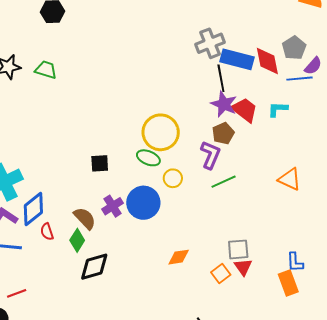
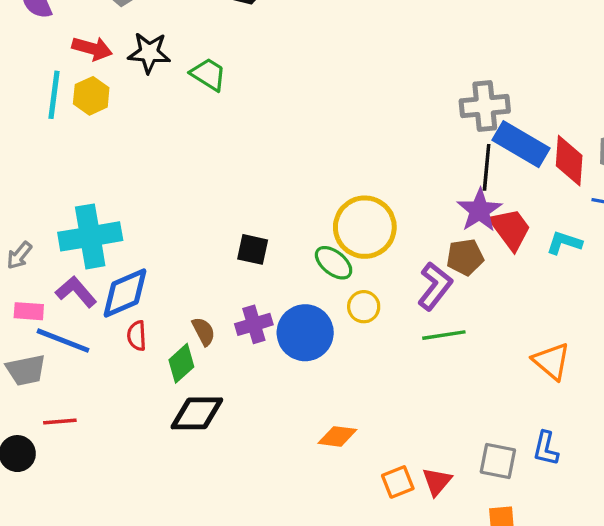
brown semicircle: (85, 218) -> (204, 331), size x0.7
gray square: (238, 249) -> (498, 461), moved
blue L-shape: (295, 262) -> (546, 448), moved

